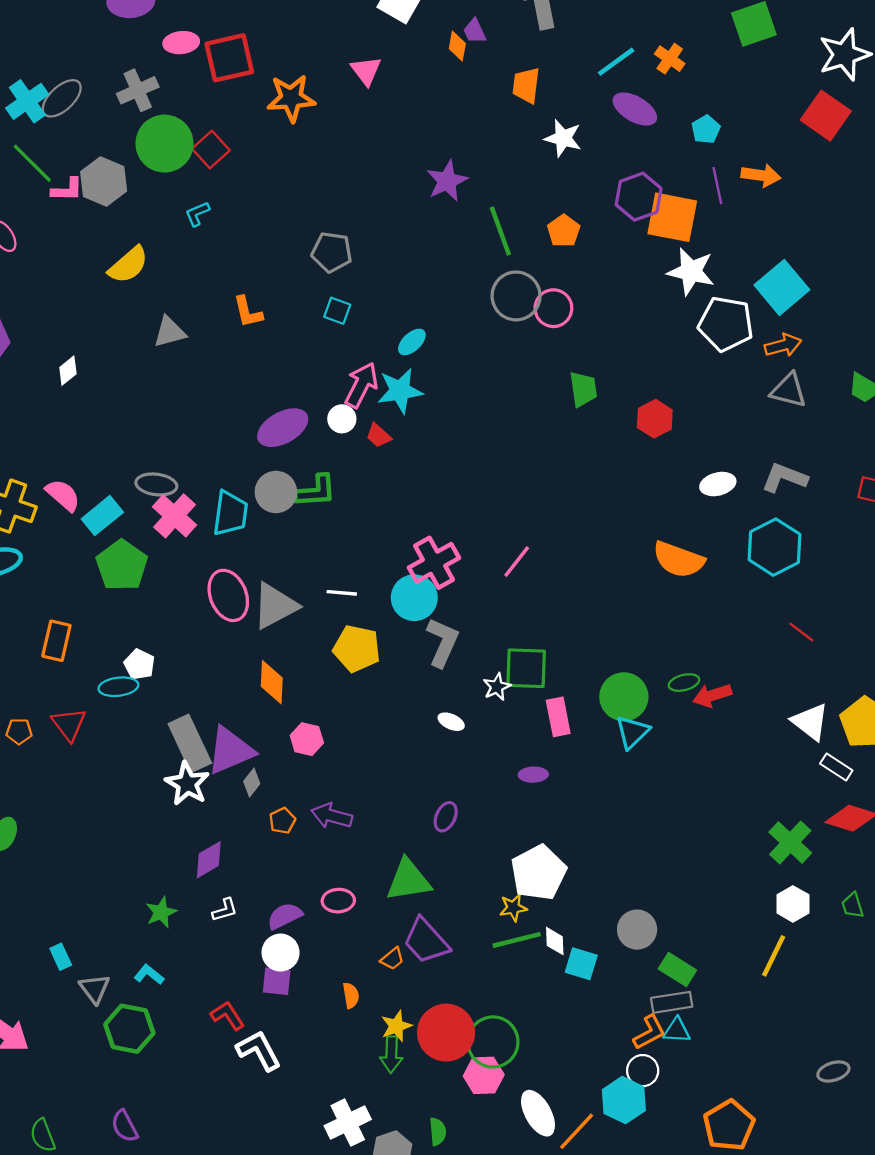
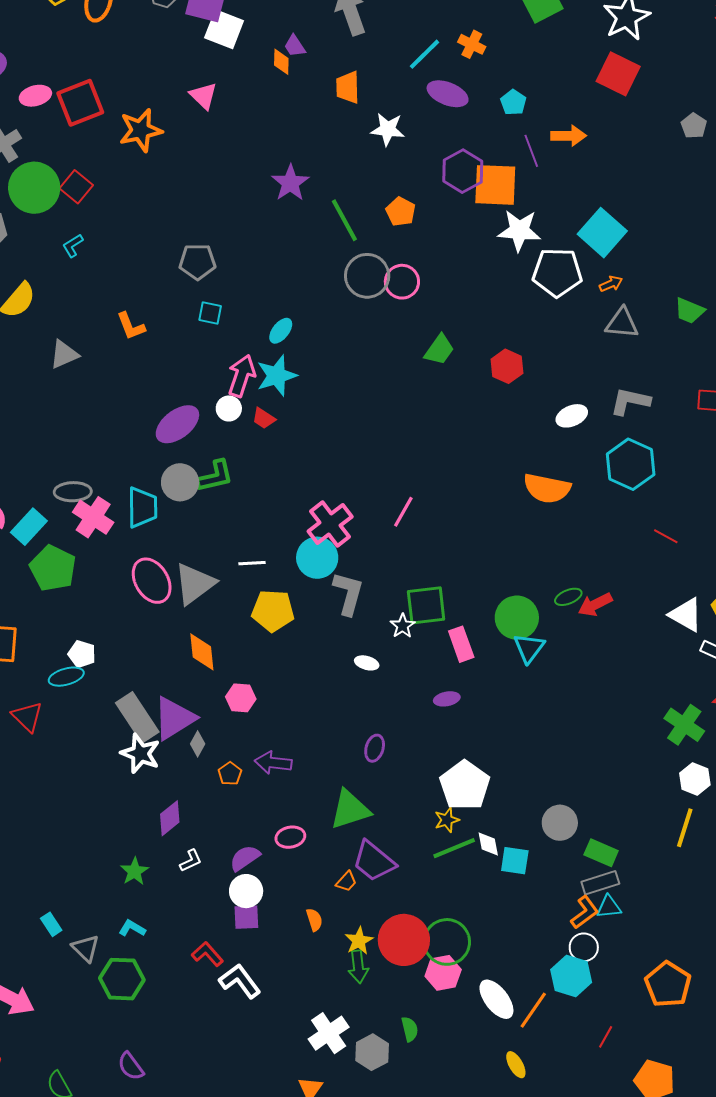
orange arrow: (783, 345) -> (611, 284), size x0.7
green trapezoid: (583, 389) -> (439, 350), turned 52

